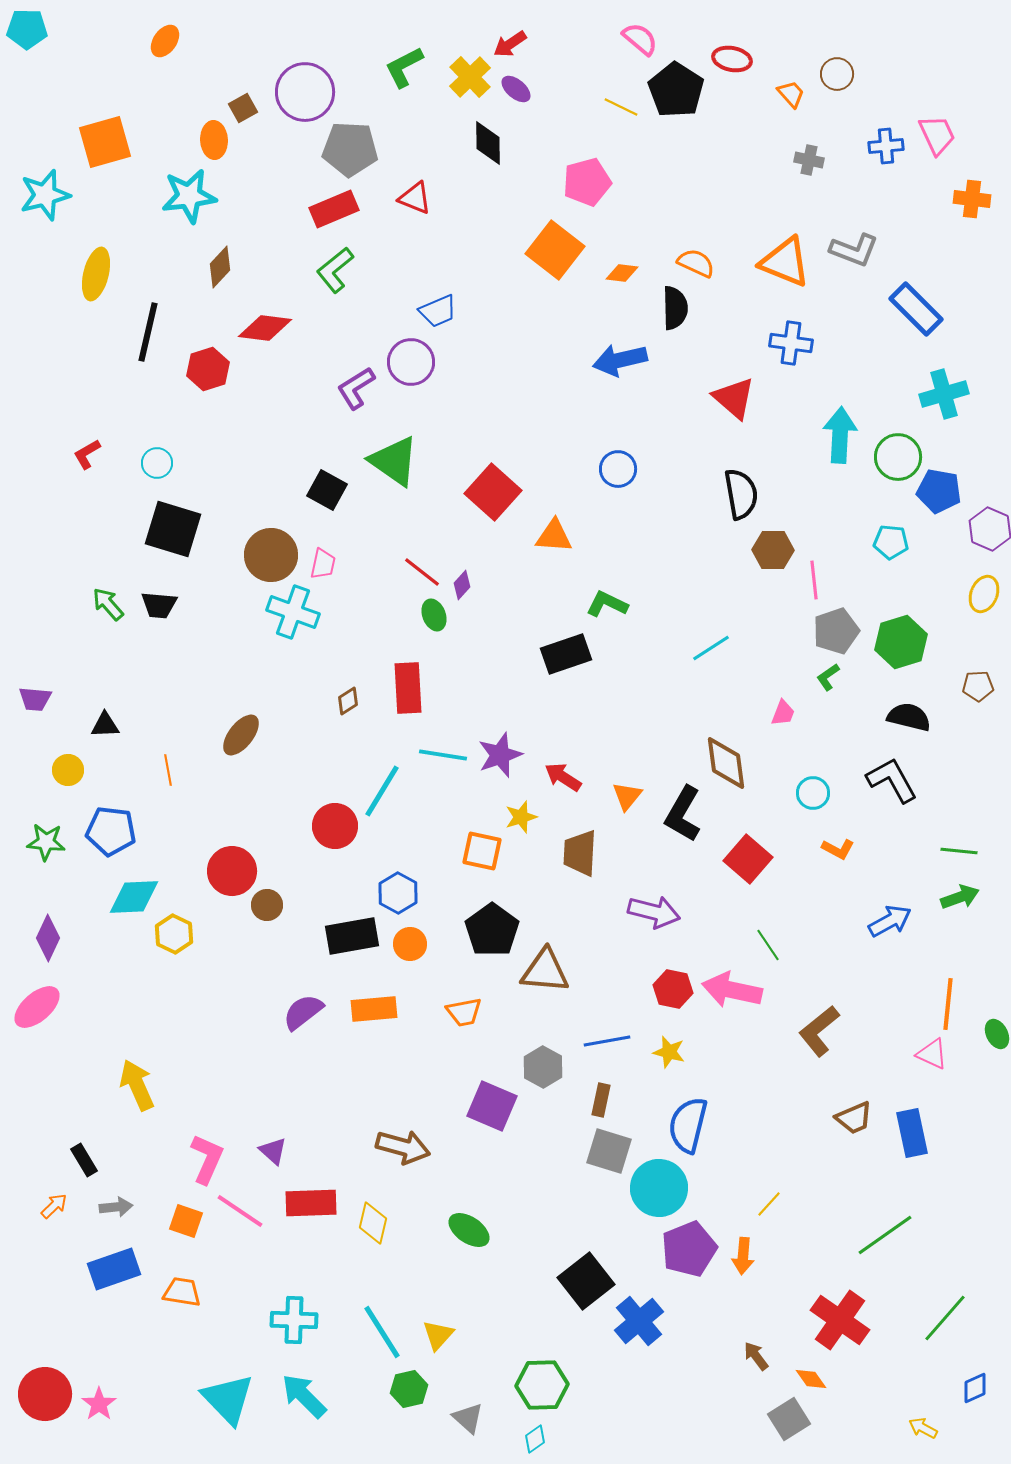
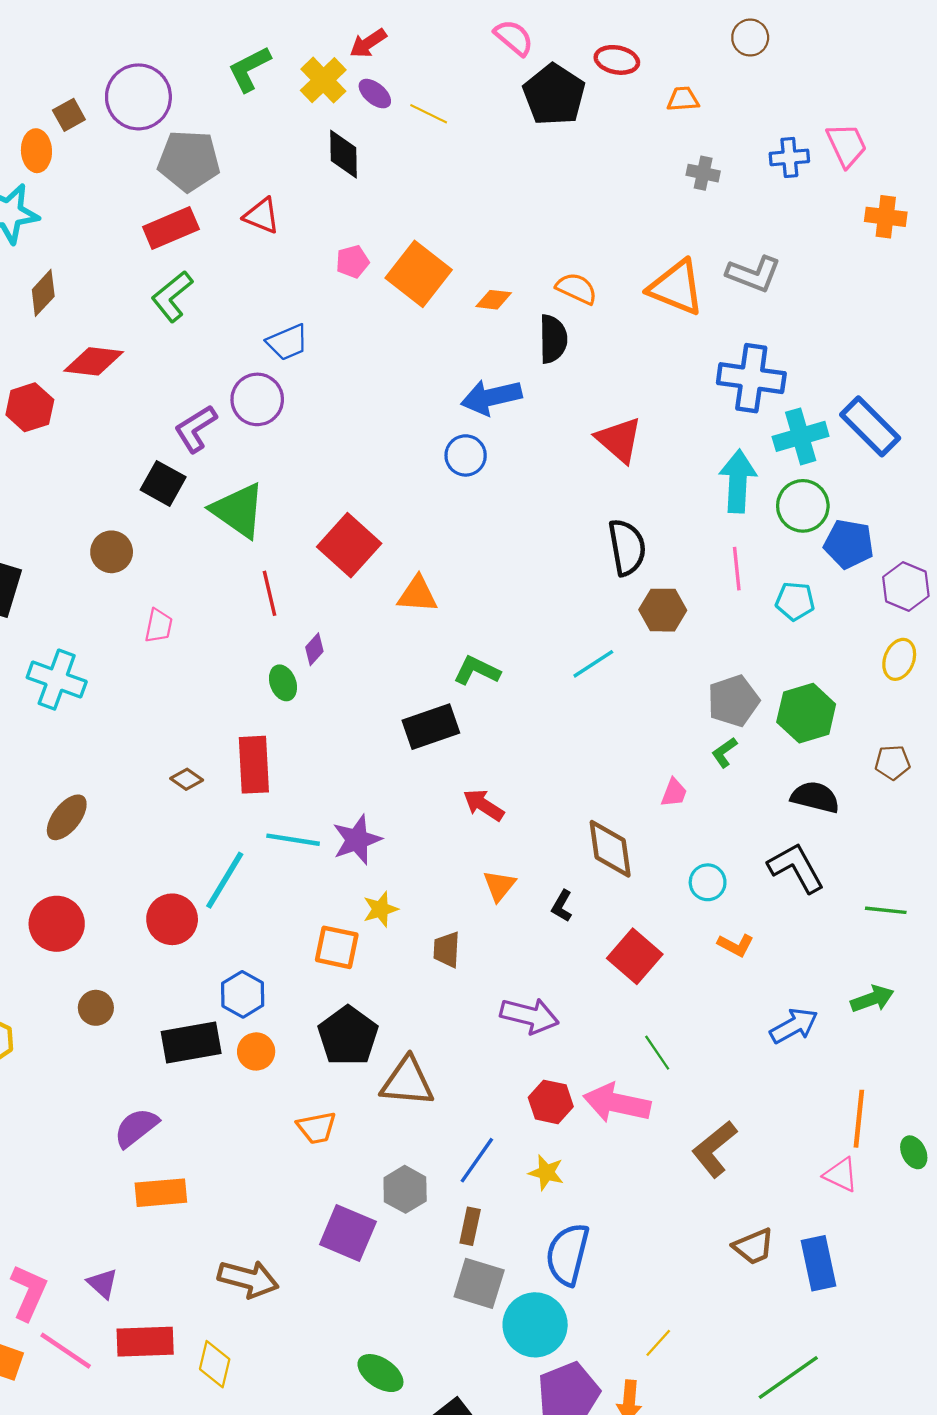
brown circle: (837, 74) -> (750, 38), moved
orange trapezoid: (791, 94) -> (683, 99), turned -52
yellow line: (621, 107) -> (429, 114), moved
pink pentagon: (587, 182) -> (352, 262), moved, size x0.6
blue rectangle: (916, 309) -> (870, 426), moved
blue cross: (791, 343) -> (751, 378), moved, size x1.4
cyan cross: (944, 394) -> (801, 436), moved
blue circle: (618, 469) -> (466, 455), moved
black square: (327, 490) -> (163, 483), moved
brown circle: (271, 555) -> (112, 552), moved, size x0.7
red line: (422, 572) -> (270, 593), moved, turned 39
pink line: (814, 580) -> (737, 569), moved
cyan cross: (293, 612) -> (57, 680), moved
cyan line: (711, 648) -> (593, 664), moved
brown diamond: (348, 701) -> (187, 779), turned 68
red arrow: (563, 777) -> (484, 805), moved
black L-shape: (683, 814) -> (562, 906), size x0.5
green line: (959, 851) -> (886, 910), moved
brown trapezoid: (580, 853) -> (447, 950), size x0.7
red circle: (232, 871) -> (57, 924), moved
orange rectangle: (374, 1009) -> (161, 1193), moved
blue line: (607, 1041) -> (477, 1160), turned -45
green ellipse: (469, 1230) -> (380, 1373), moved

